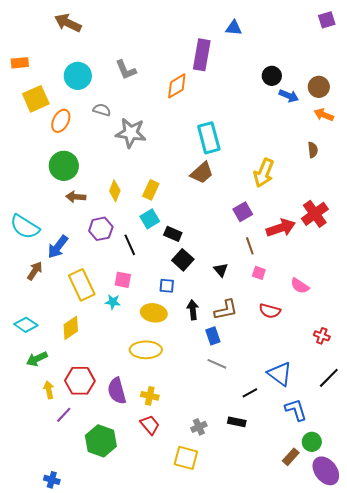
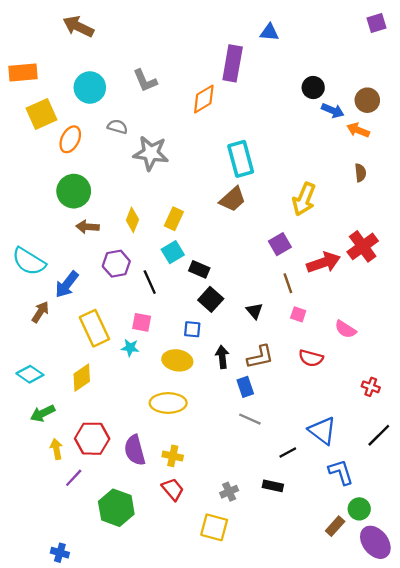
orange rectangle: (20, 63) -> (23, 73), size x1.4
orange arrow: (324, 115) -> (358, 130), moved

